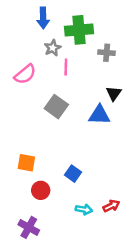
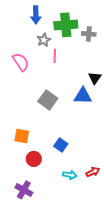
gray cross: (107, 53) -> (89, 34), moved
pink semicircle: (25, 74) -> (21, 62), turned -84
gray square: (56, 107) -> (48, 100), moved

